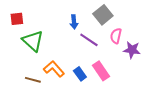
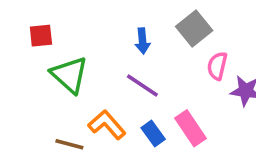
purple line: (89, 40) -> (142, 85), moved

